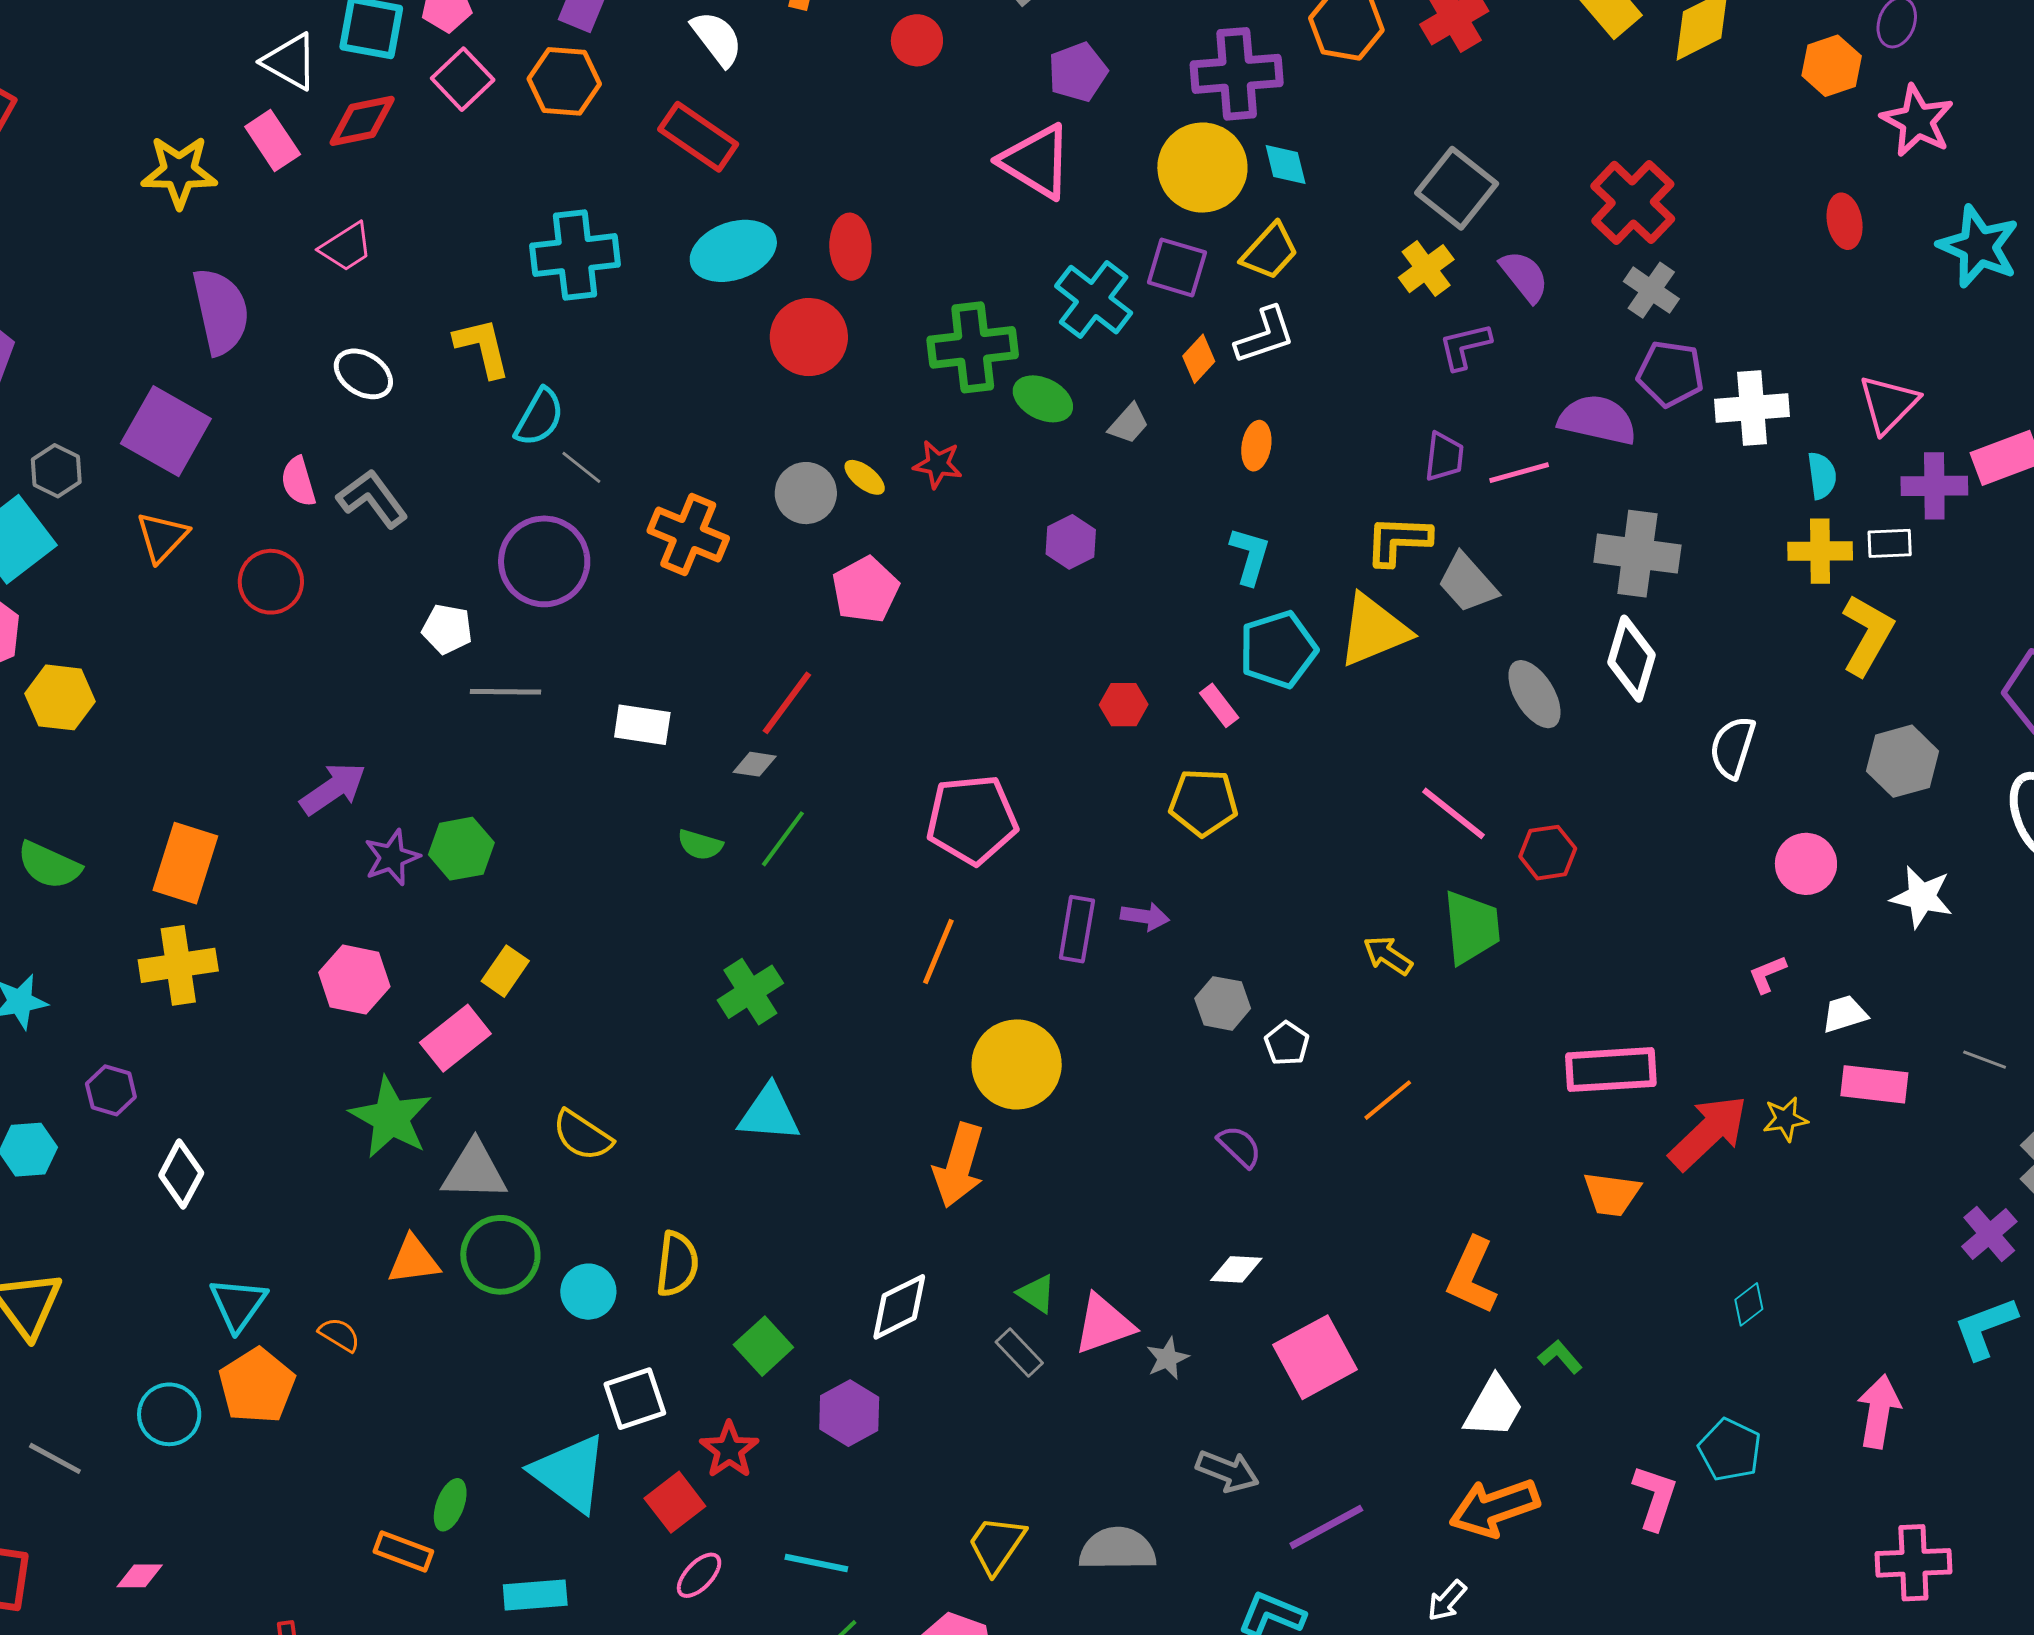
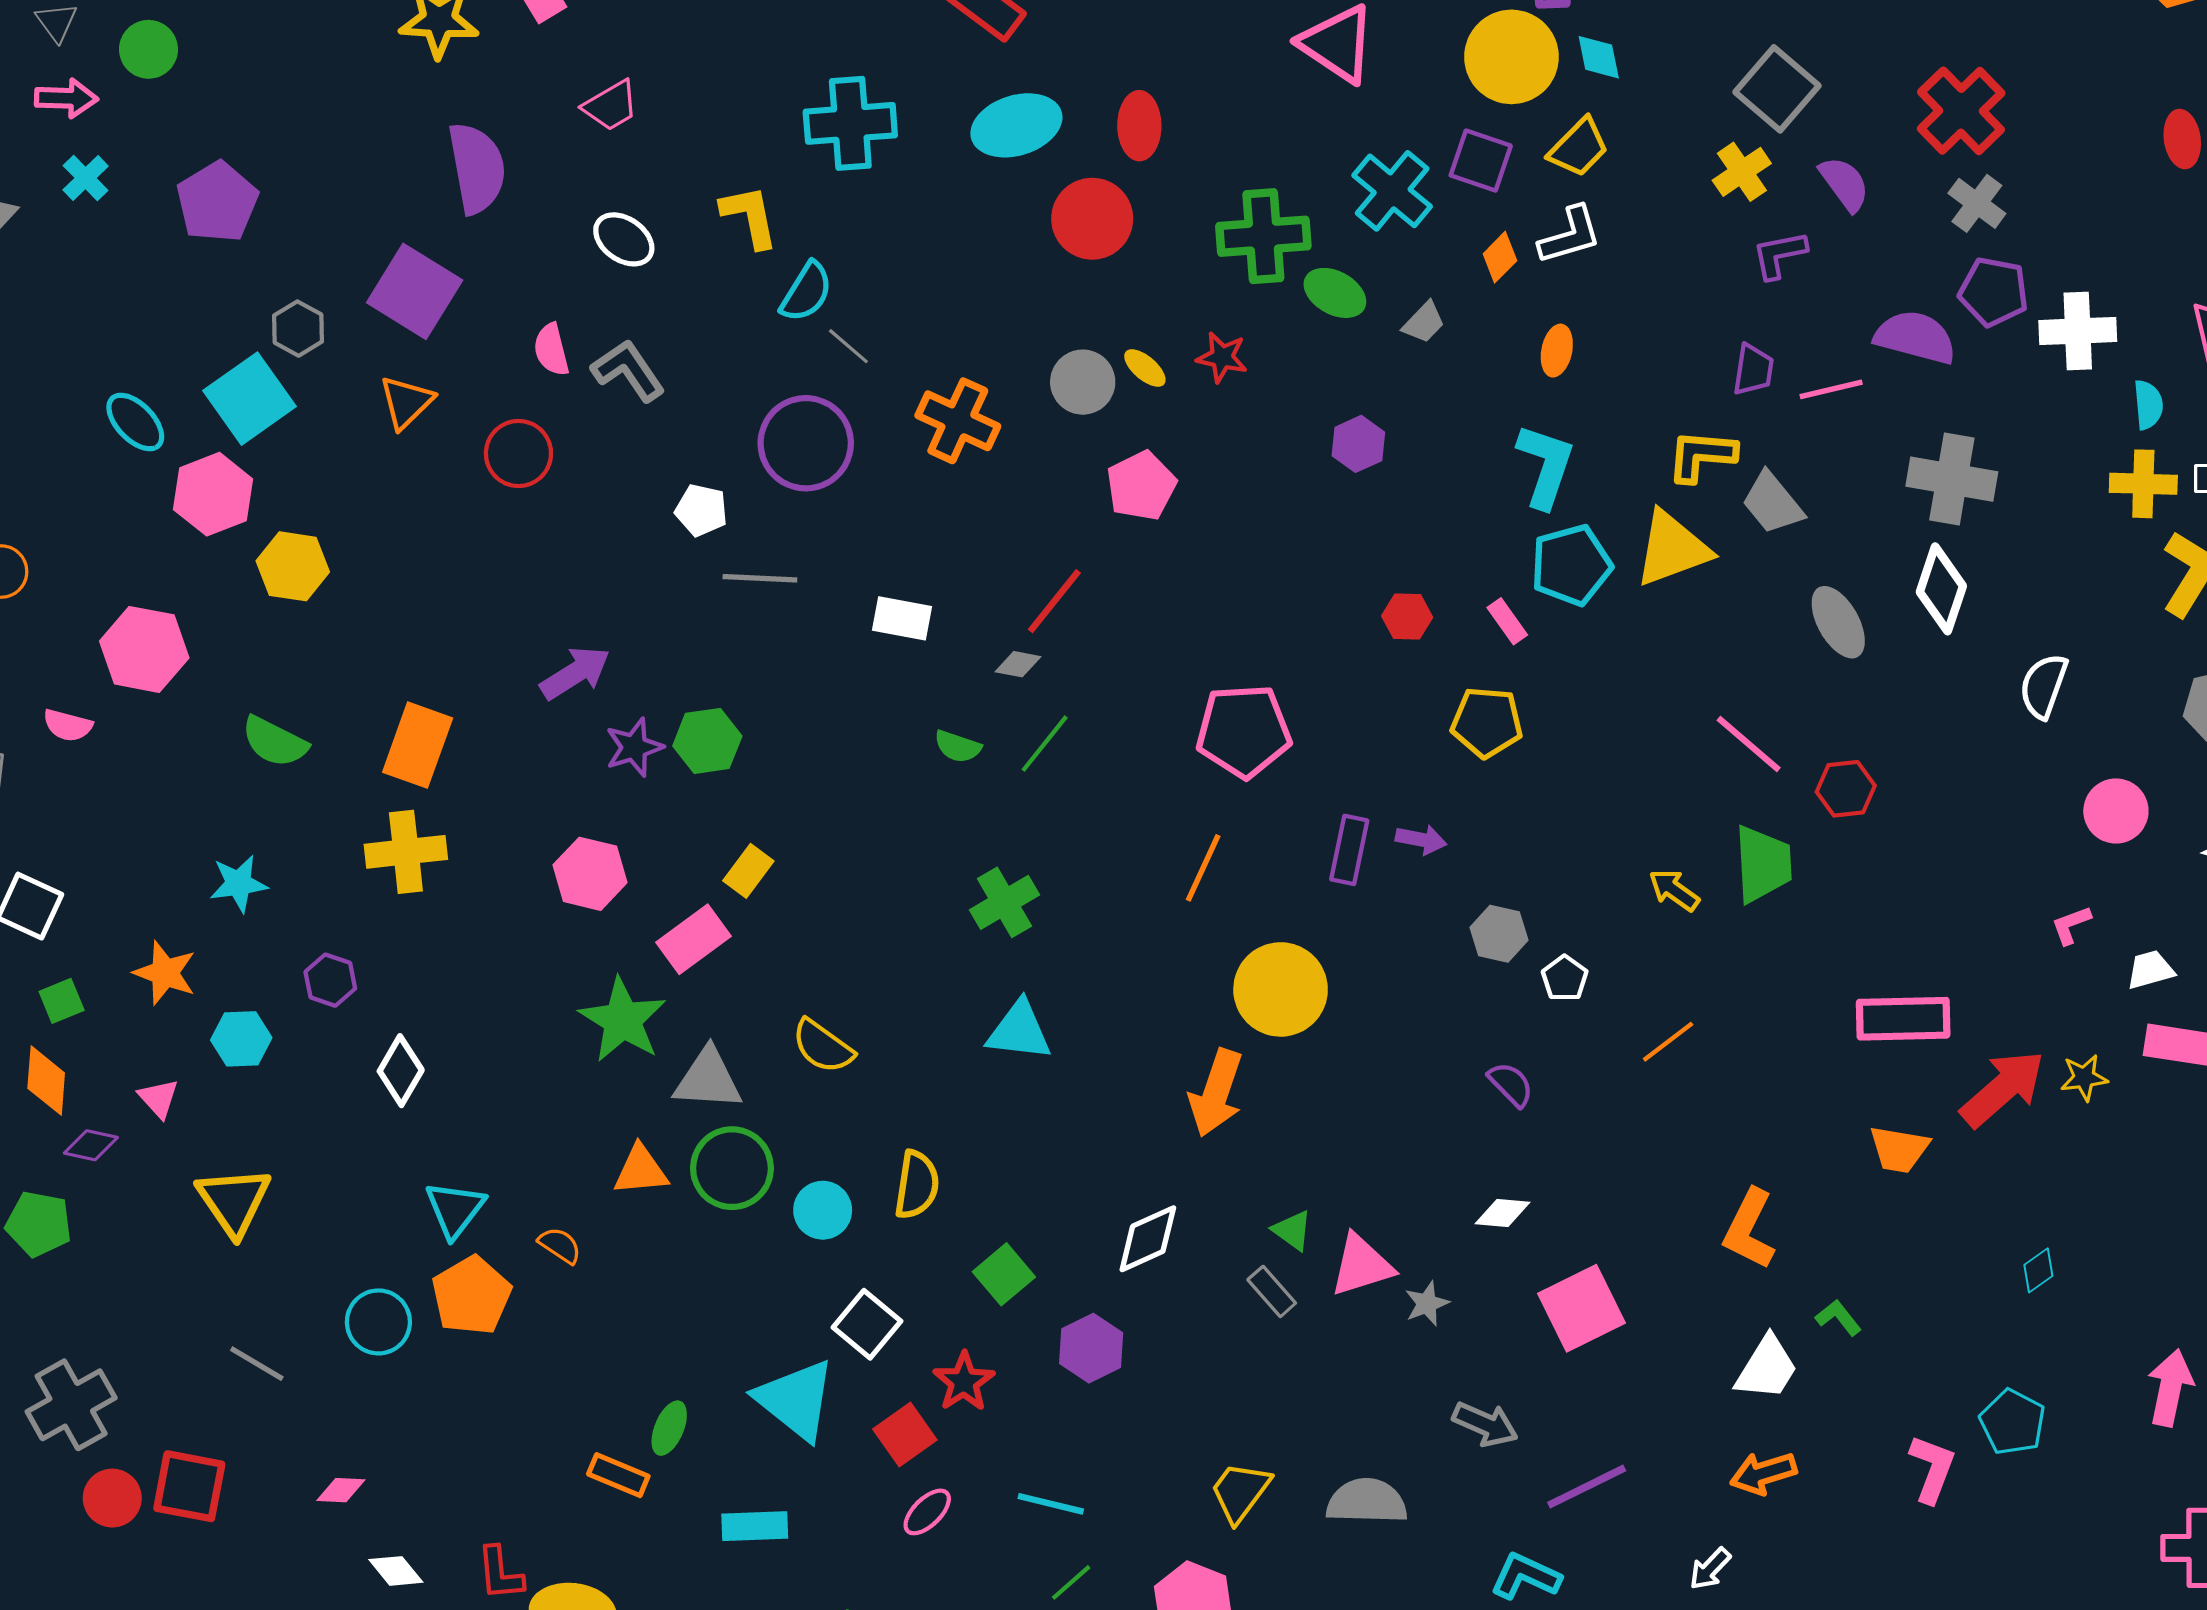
cyan L-shape: (1250, 556) -> (1546, 466), size x1.4
white square: (635, 1399) -> (867, 1324), turned -34
orange arrow: (1494, 1508) -> (1763, 1473), size x0.7

